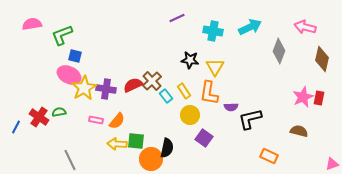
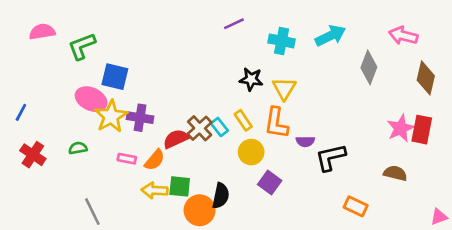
blue square: (75, 56) -> (115, 77), moved, size x1.5
brown cross: (152, 81) -> (200, 128), moved
red semicircle: (133, 85) -> (176, 139), moved
red rectangle: (319, 98) -> (422, 130), size x1.5
red cross: (39, 117) -> (33, 155), moved
blue line: (16, 127) -> (21, 112), moved

